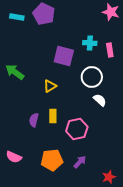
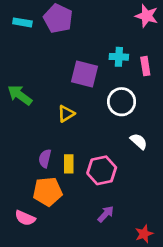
white semicircle: (100, 100) -> (139, 141), moved
yellow rectangle: (53, 116) -> (69, 164), moved
pink semicircle: (14, 157) -> (25, 218), moved
orange pentagon: (52, 160) -> (48, 192), moved

